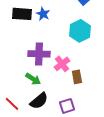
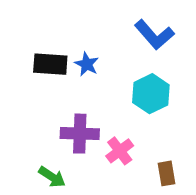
brown rectangle: (77, 77) -> (166, 173), moved
green arrow: (33, 79) -> (52, 177), moved

